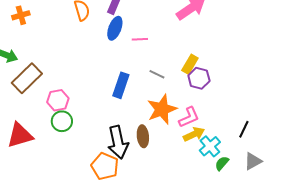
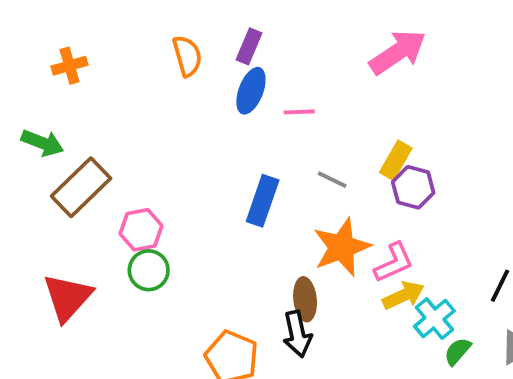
red triangle: (20, 135) -> (68, 297), turned -32
black arrow: (118, 142) -> (297, 334), moved, size x0.7

